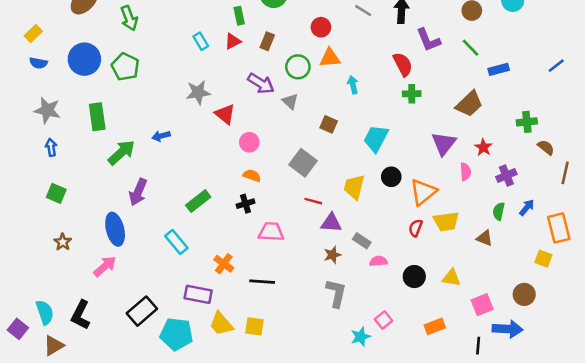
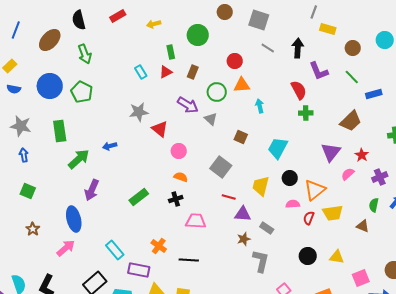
pink semicircle: (465, 172) -> (348, 174), turned -128
cyan rectangle: (176, 242) -> (115, 250), moved
pink semicircle: (378, 261) -> (293, 204), moved
gray L-shape: (336, 293) -> (261, 261), moved

